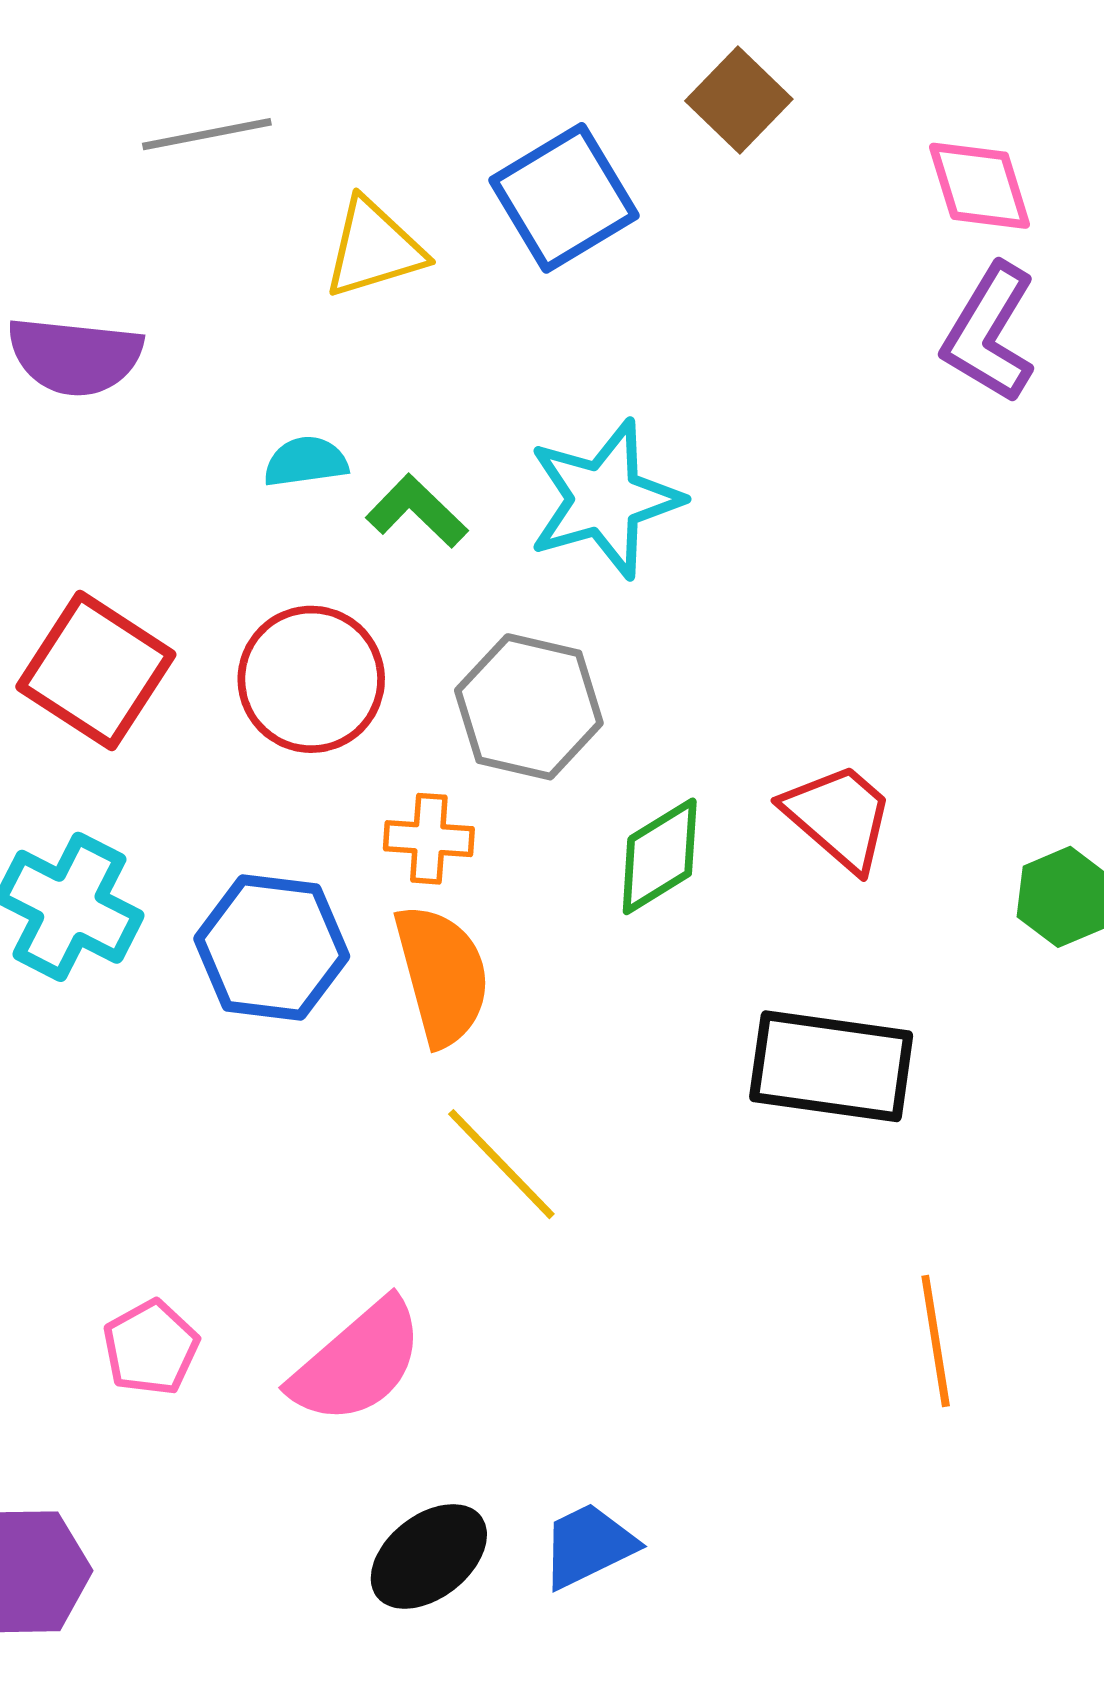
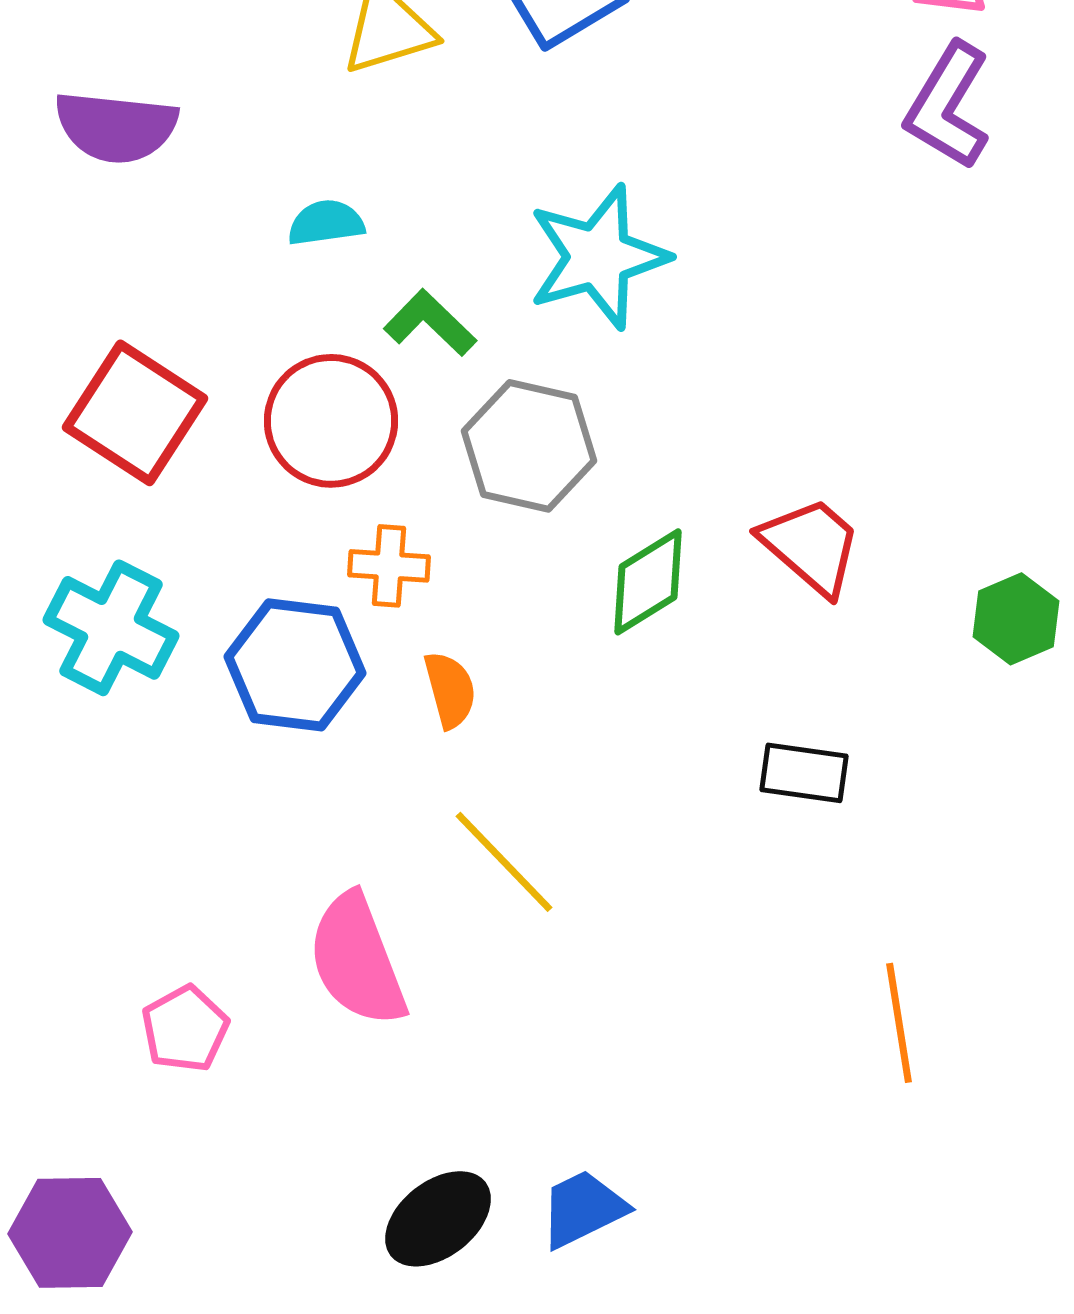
green L-shape: (417, 511) -> (430, 323), moved
orange cross: (429, 839) -> (389, 566), moved
orange semicircle: (442, 975) -> (450, 690), size x0.6
black rectangle: (831, 1066) -> (804, 773), size x0.6
pink semicircle: (357, 1362) -> (357, 960), moved, turned 110

